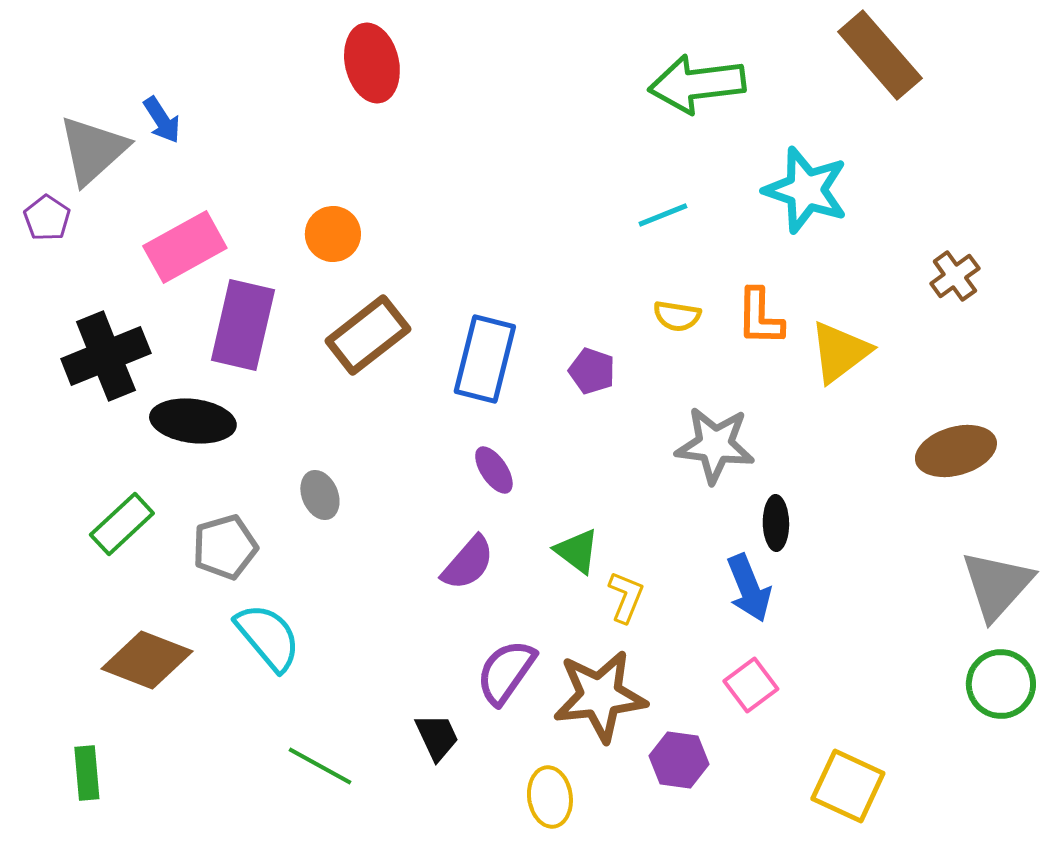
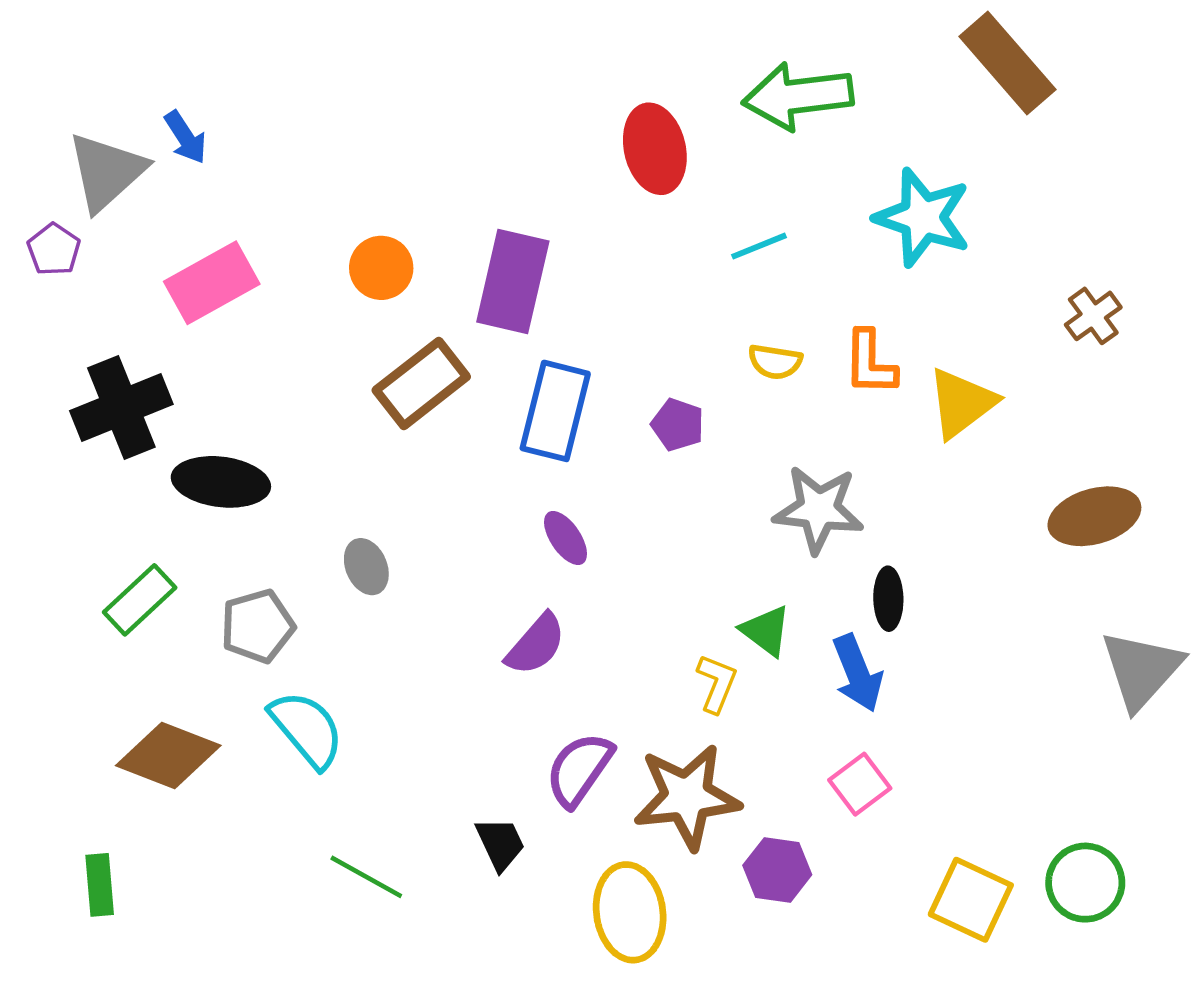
red ellipse: (372, 63) -> (655, 149), moved
purple rectangle: (243, 325) -> (513, 282), moved
green triangle: (577, 551) -> (766, 631), moved
green circle: (1001, 684) -> (1085, 883), moved
yellow ellipse: (550, 797) -> (630, 912), size x1.4

